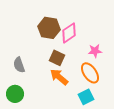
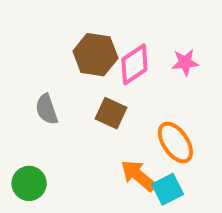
pink star: (95, 51) -> (185, 62), moved
gray semicircle: (19, 65) -> (47, 109), moved
orange arrow: (59, 77) -> (138, 176), moved

